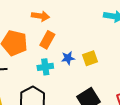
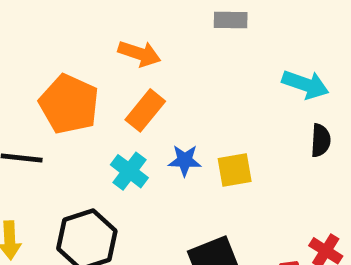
cyan cross: (45, 67) -> (129, 171), turned 35

